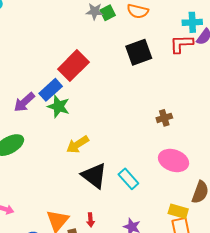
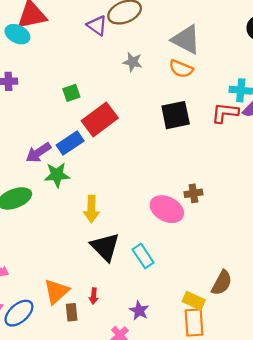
green square: (108, 13) -> (71, 93), moved
green star: (59, 106) -> (57, 175), moved, turned -30
yellow arrow: (78, 144) -> (91, 209), turned -65
pink ellipse: (174, 160) -> (167, 209), moved

